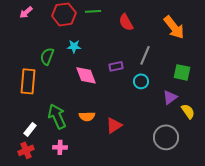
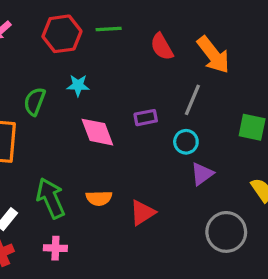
orange arrow: (174, 27) -> (213, 55), moved
purple triangle: (170, 97) -> (202, 174), moved

